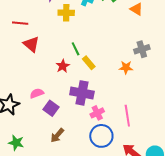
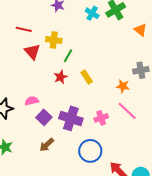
yellow cross: (66, 13) -> (54, 40), moved
green line: (76, 49) -> (68, 56), moved, turned 48
purple cross: (82, 93) -> (71, 118), moved
pink cross: (97, 113) -> (101, 118), moved
pink line: (127, 116) -> (127, 111), moved, turned -45

